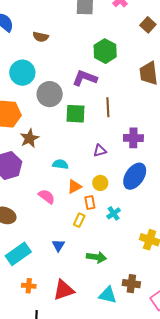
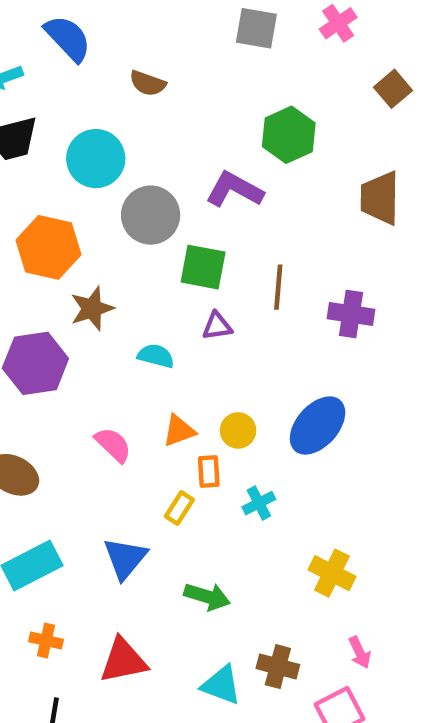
brown line: (108, 107) -> (278, 287), moved
purple cross: (133, 138) -> (351, 314), moved
purple triangle: (100, 151) -> (217, 326), moved
cyan semicircle: (60, 164) -> (156, 356), moved
blue triangle: (58, 245) -> (125, 558), size x1.5

